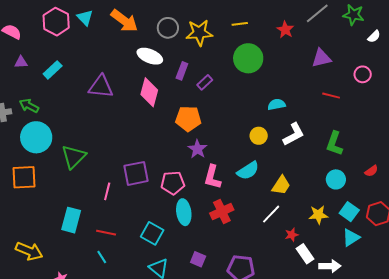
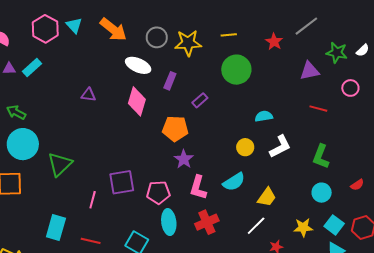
green star: (353, 15) -> (337, 53), moved
cyan rectangle: (53, 70) -> (32, 68), moved
purple rectangle: (205, 82) -> (200, 100), moved
purple triangle: (101, 87) -> (88, 95), size x0.6

